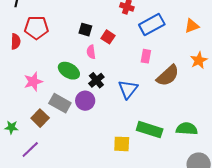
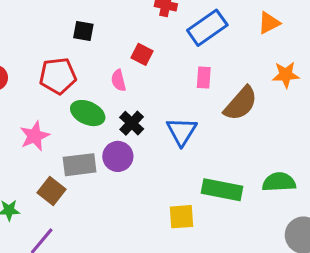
red pentagon: (36, 28) -> (58, 76), moved
black square: (85, 30) -> (83, 31), moved
orange star: (199, 60) -> (286, 75), turned 30
gray rectangle: (60, 103) -> (80, 165), turned -30

